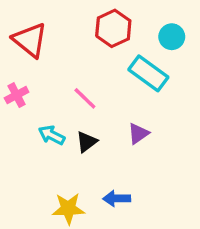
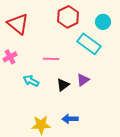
pink line: (85, 98) -> (51, 59), turned -42
black triangle: (87, 142) -> (63, 85), moved

